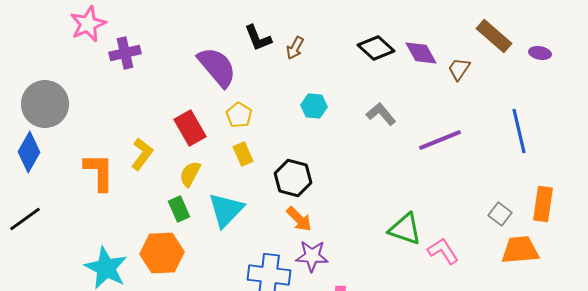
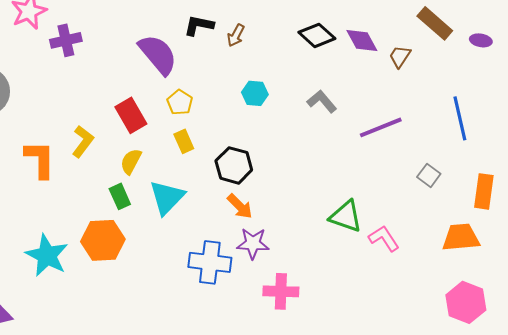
black L-shape: (258, 38) -> (199, 25), turned 124
gray square: (500, 214) -> (429, 175), moved

